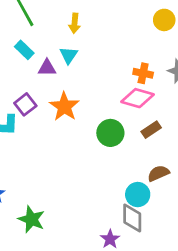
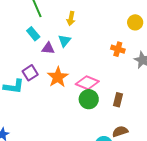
orange cross: (143, 73) -> (118, 49), moved
pink diamond: (137, 98) -> (87, 83), moved
brown rectangle: (151, 130) -> (118, 100), turned -48

